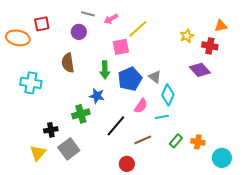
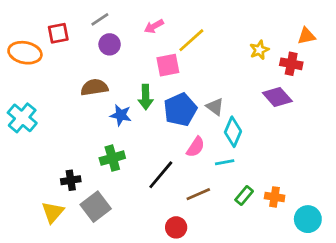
gray line: (88, 14) -> (100, 19), moved, turned -48
brown semicircle: (68, 63) -> (94, 87), turned 90
cyan cross: (31, 83) -> (22, 118), moved, turned 30
blue star: (97, 96) -> (121, 115), moved

